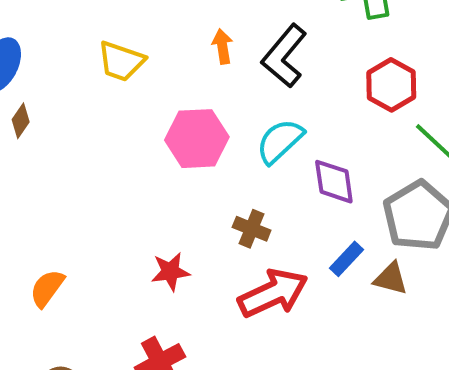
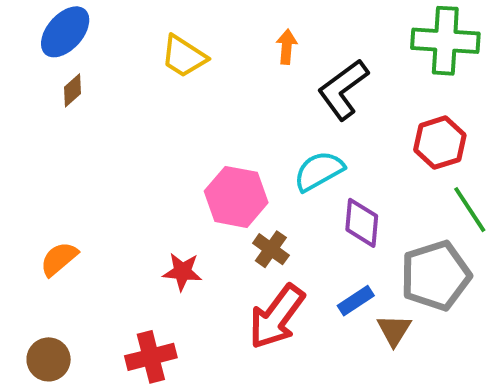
orange arrow: (222, 46) -> (287, 47), moved
pink hexagon: (197, 139) -> (236, 197), moved
brown triangle: (391, 279) -> (394, 330), turned 33
red arrow: (273, 293) -> (277, 317), turned 138

